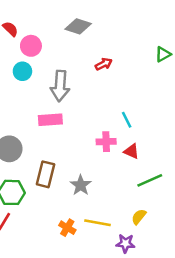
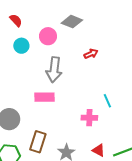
pink circle: (31, 46) -> (48, 36), moved
cyan circle: (22, 71) -> (21, 46), moved
red triangle: (132, 151) -> (99, 150), moved

